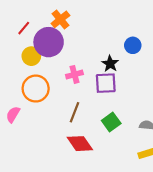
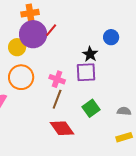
orange cross: (60, 19) -> (30, 13), moved, turned 30
red line: (24, 28) -> (51, 30), moved
pink cross: (74, 74) -> (57, 79), moved, turned 35

